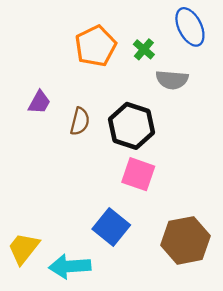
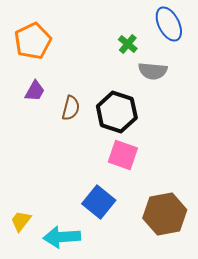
orange pentagon: (96, 46) -> (33, 41), moved
yellow trapezoid: (24, 248) -> (21, 221), size x0.7

